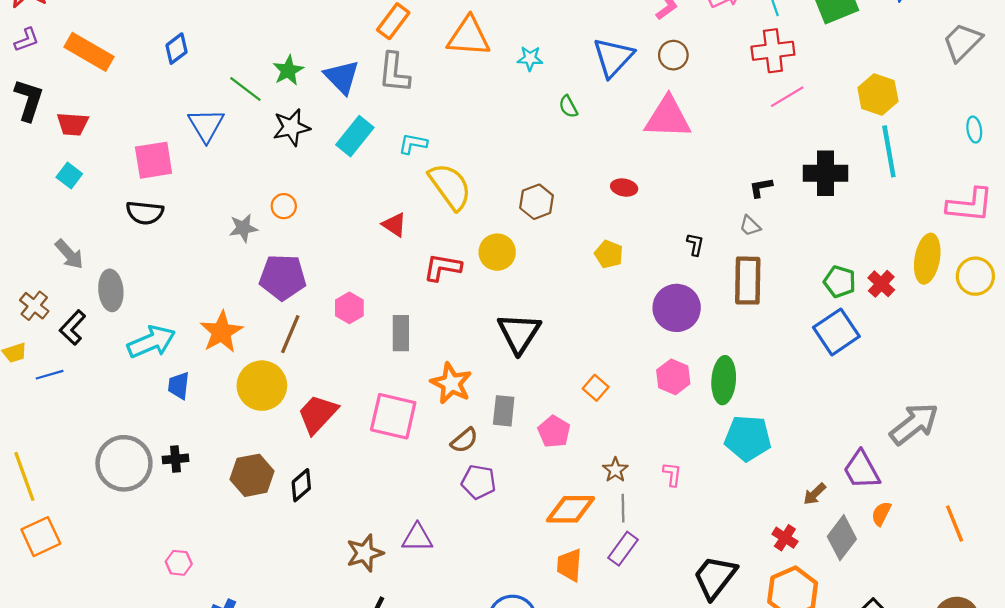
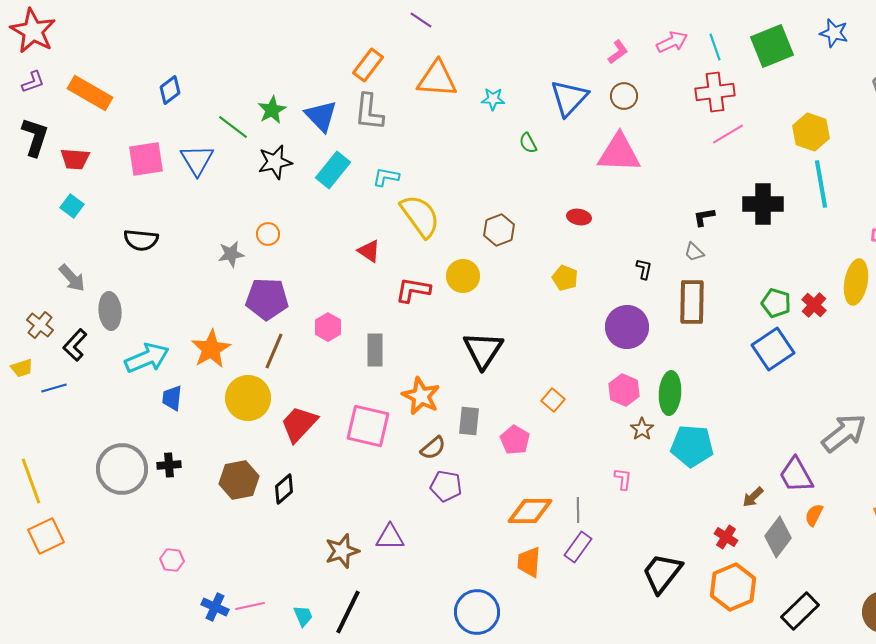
pink square: (154, 160) -> (146, 159), moved
brown star: (615, 470) -> (642, 429), moved

